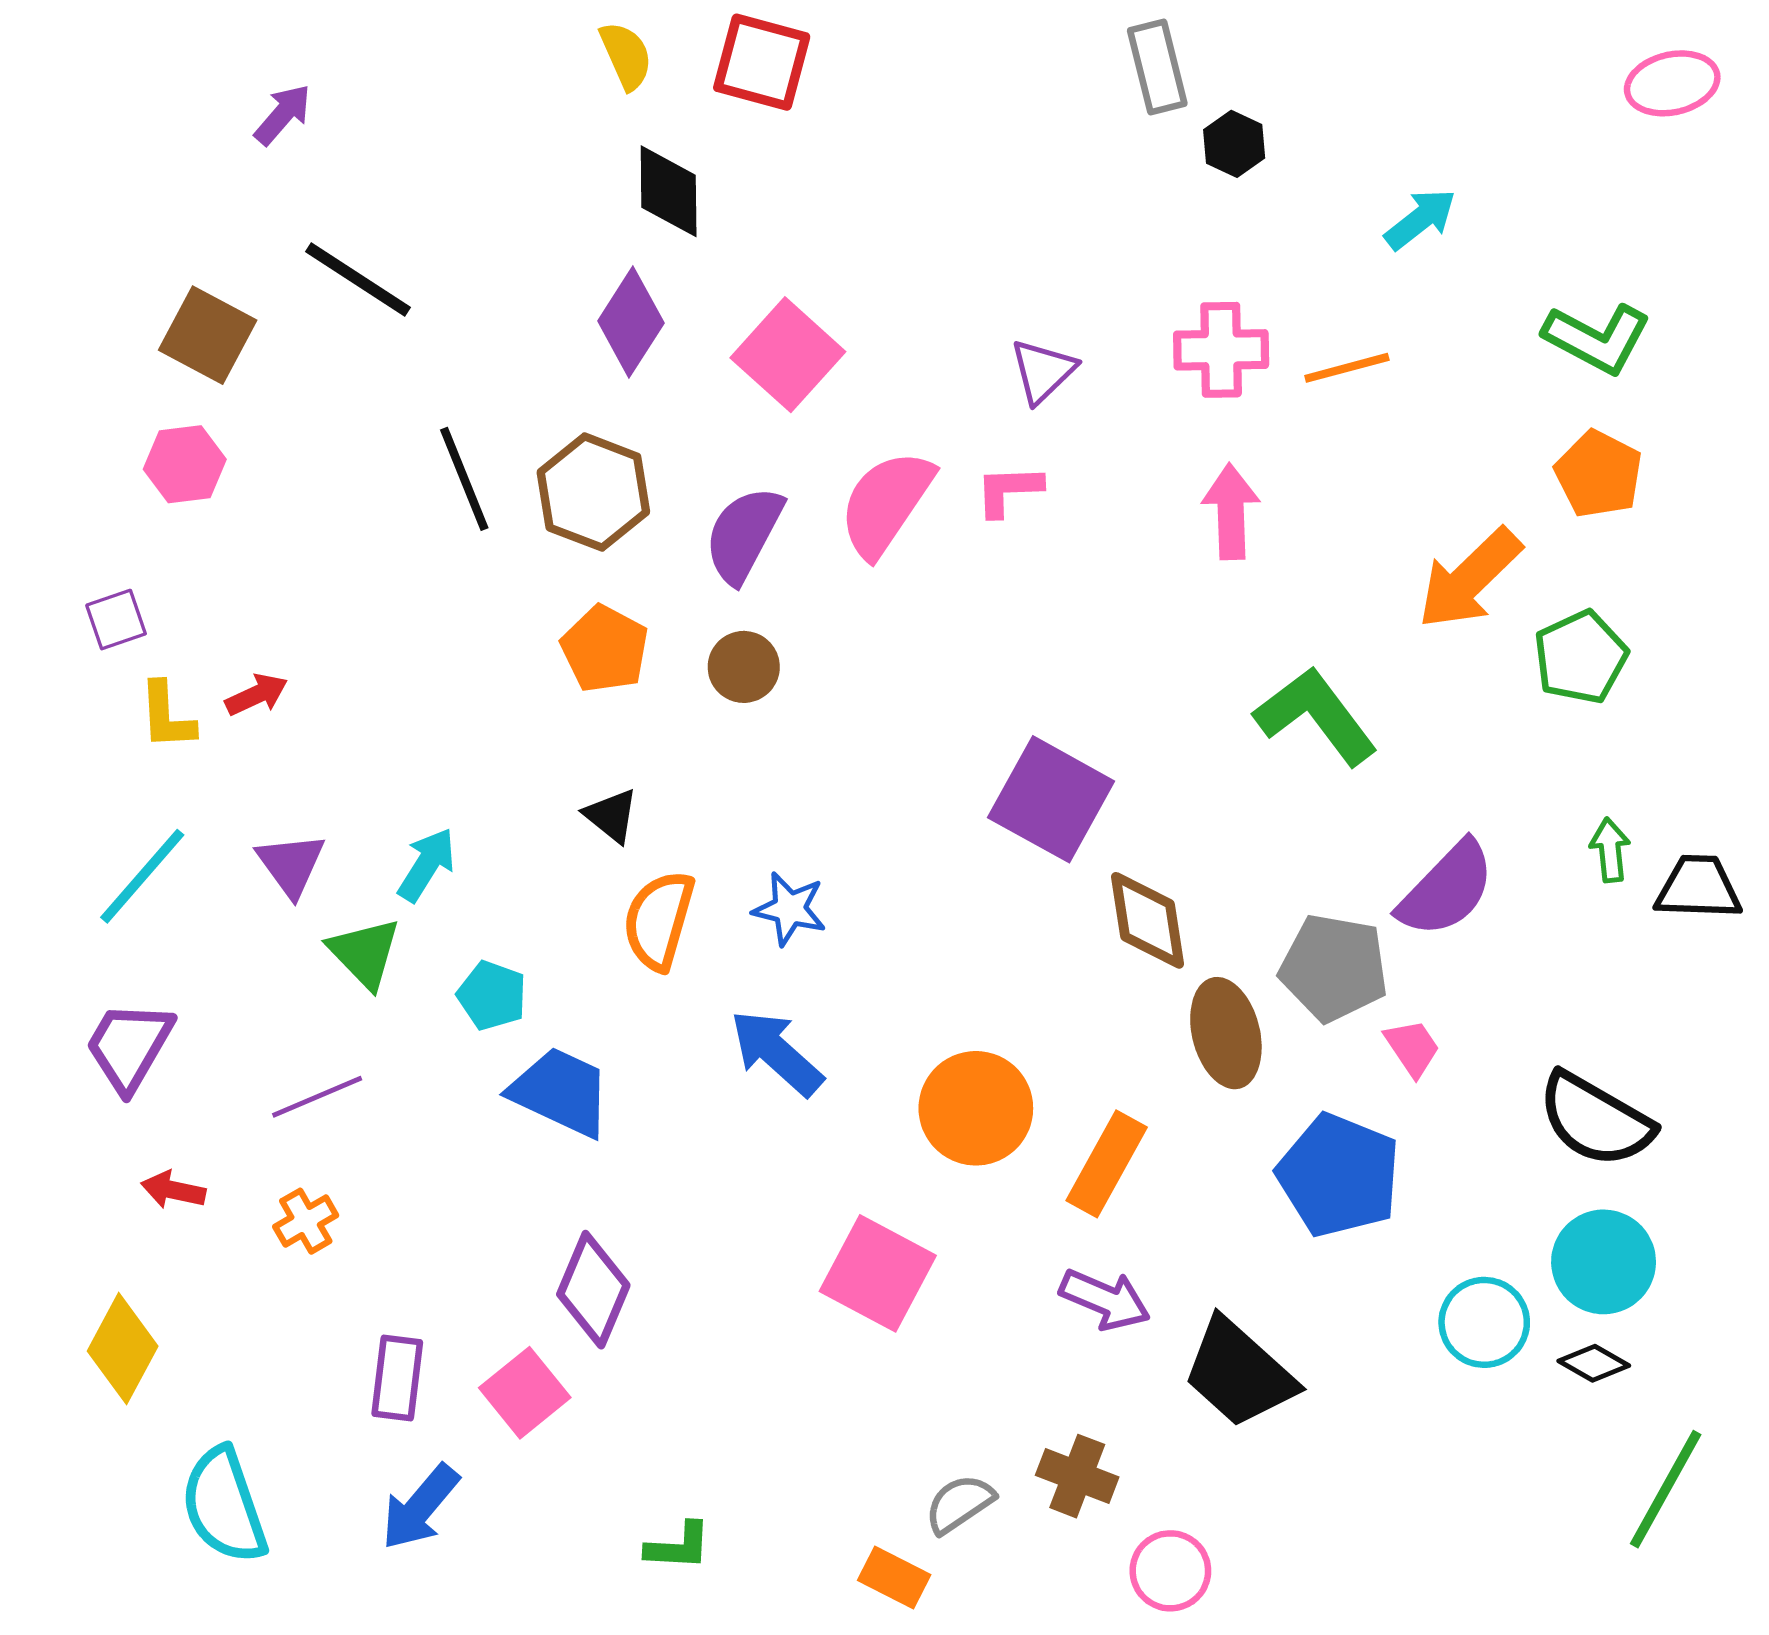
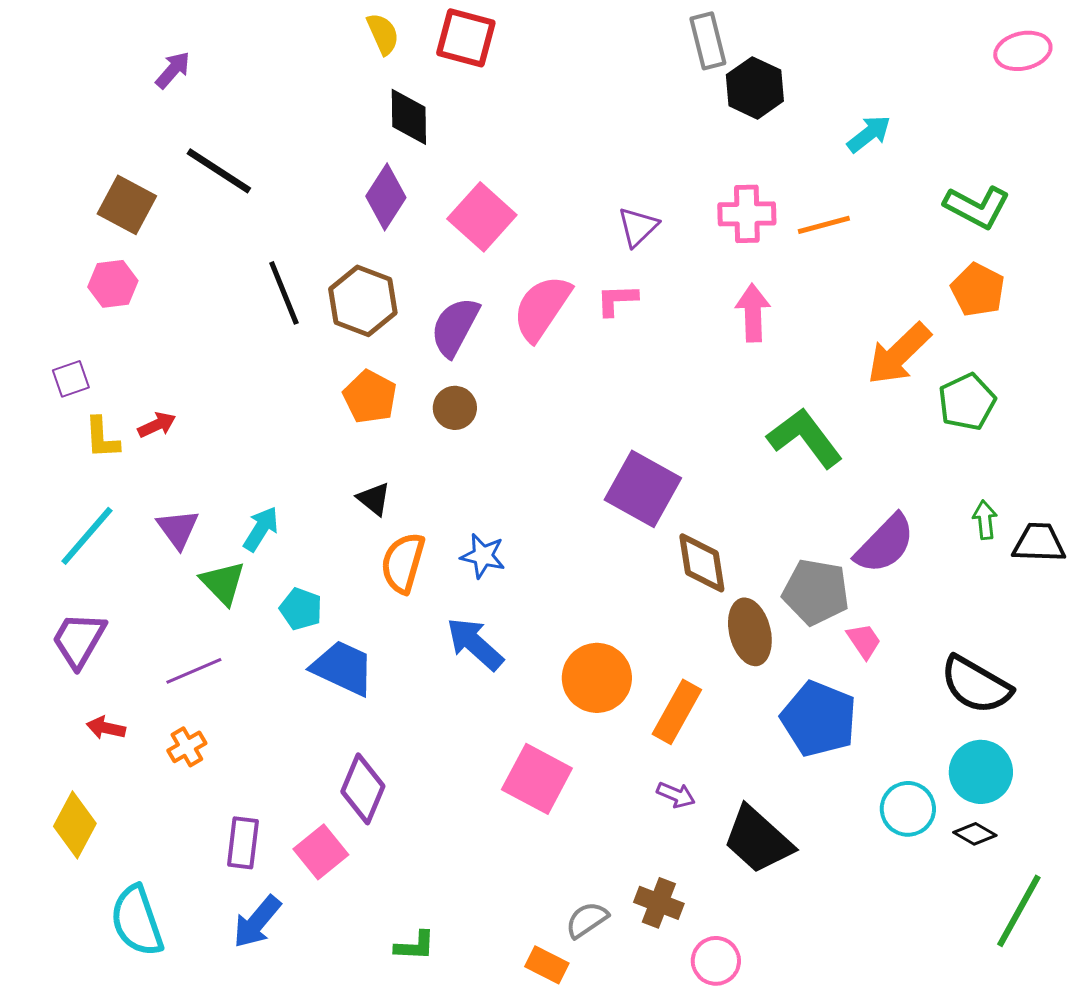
black hexagon: (1234, 144) -> (755, 88), size x1.5
purple arrow: (1105, 1300) -> (676, 795), size x0.7

